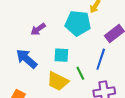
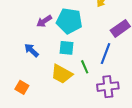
cyan pentagon: (78, 23) -> (69, 21), moved
blue arrow: (27, 59) -> (31, 50), size x0.7

